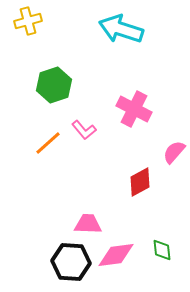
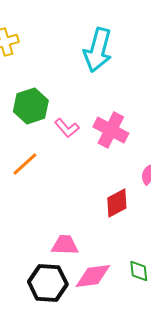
cyan arrow: (121, 29) -> (98, 50), turned -93
pink L-shape: (84, 130) -> (67, 128), moved

